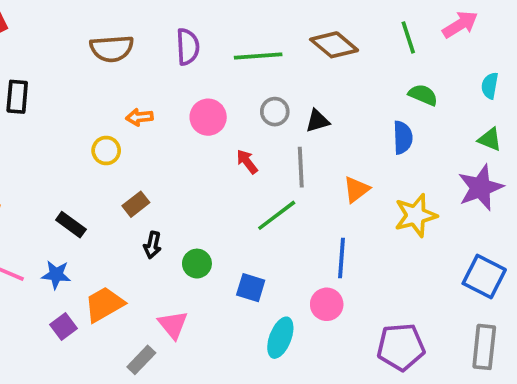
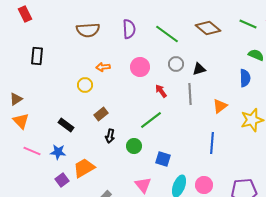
green line: (408, 37) -> (248, 24), turned -48
green line: (258, 56) -> (167, 34), turned 40
green line: (277, 215) -> (151, 120), moved
pink circle: (327, 304) -> (204, 185), moved
pink triangle: (173, 325) -> (143, 185), moved

